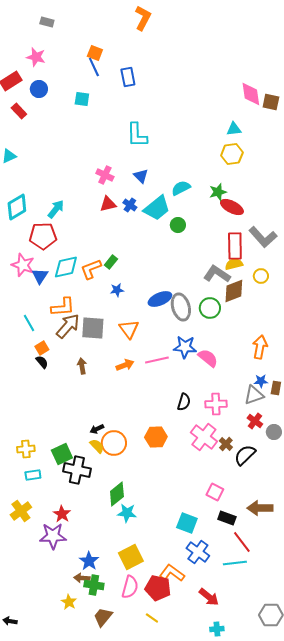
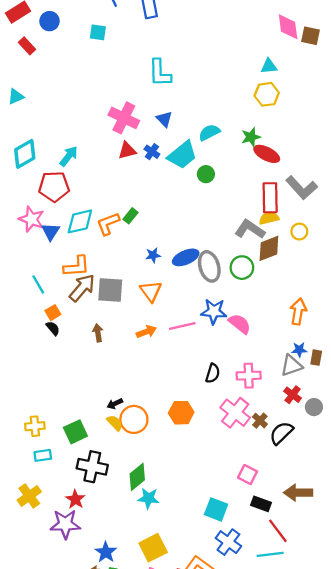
pink cross: (105, 175) -> (124, 118), size x1.5
blue star: (117, 290) -> (153, 255), moved
black cross: (77, 470) -> (92, 467), moved

